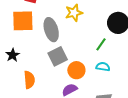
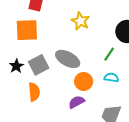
yellow star: (74, 13) -> (80, 21), turned -30
gray ellipse: (51, 30) -> (68, 59), moved, turned -45
gray square: (58, 56) -> (39, 65), moved

